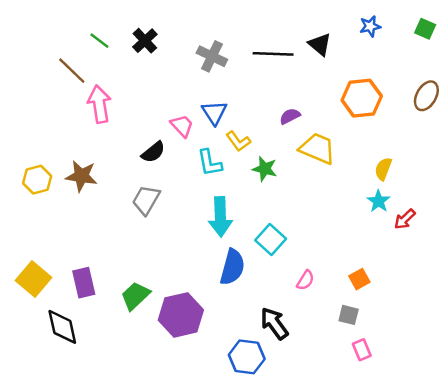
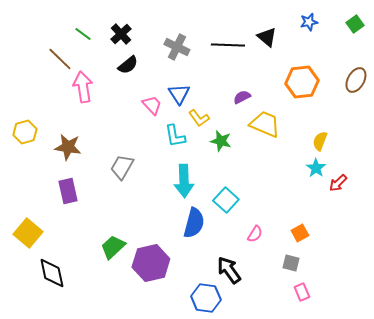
green square: (425, 29) -> (355, 24), turned 30
black semicircle: (153, 152) -> (128, 65), moved
yellow hexagon: (37, 180) -> (25, 132), moved
purple rectangle: (84, 283) -> (68, 191), moved

